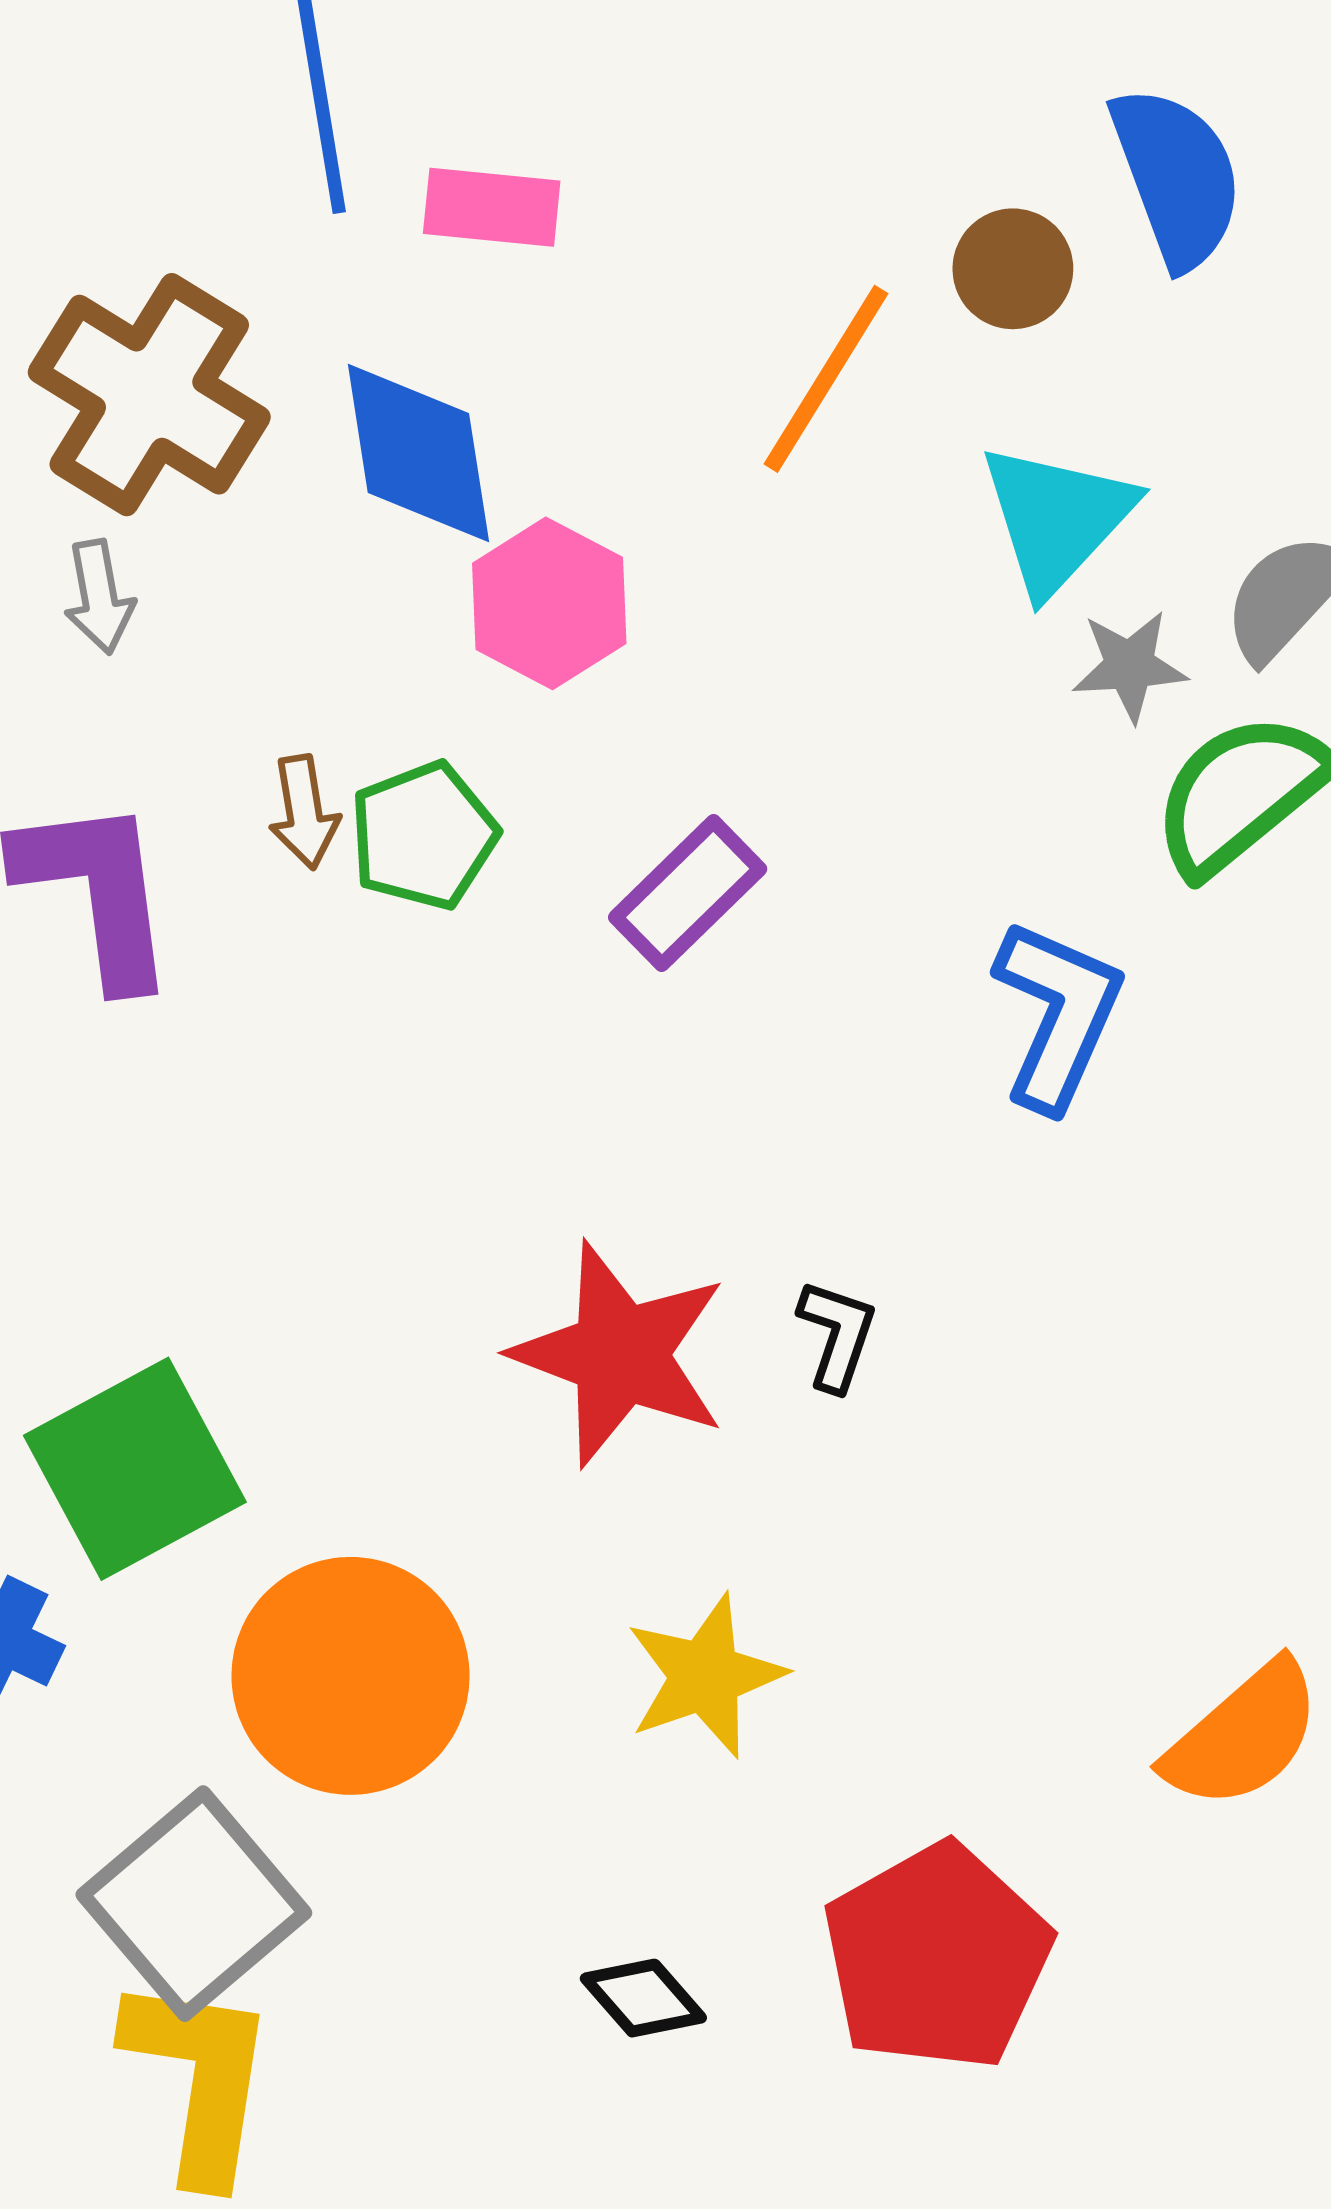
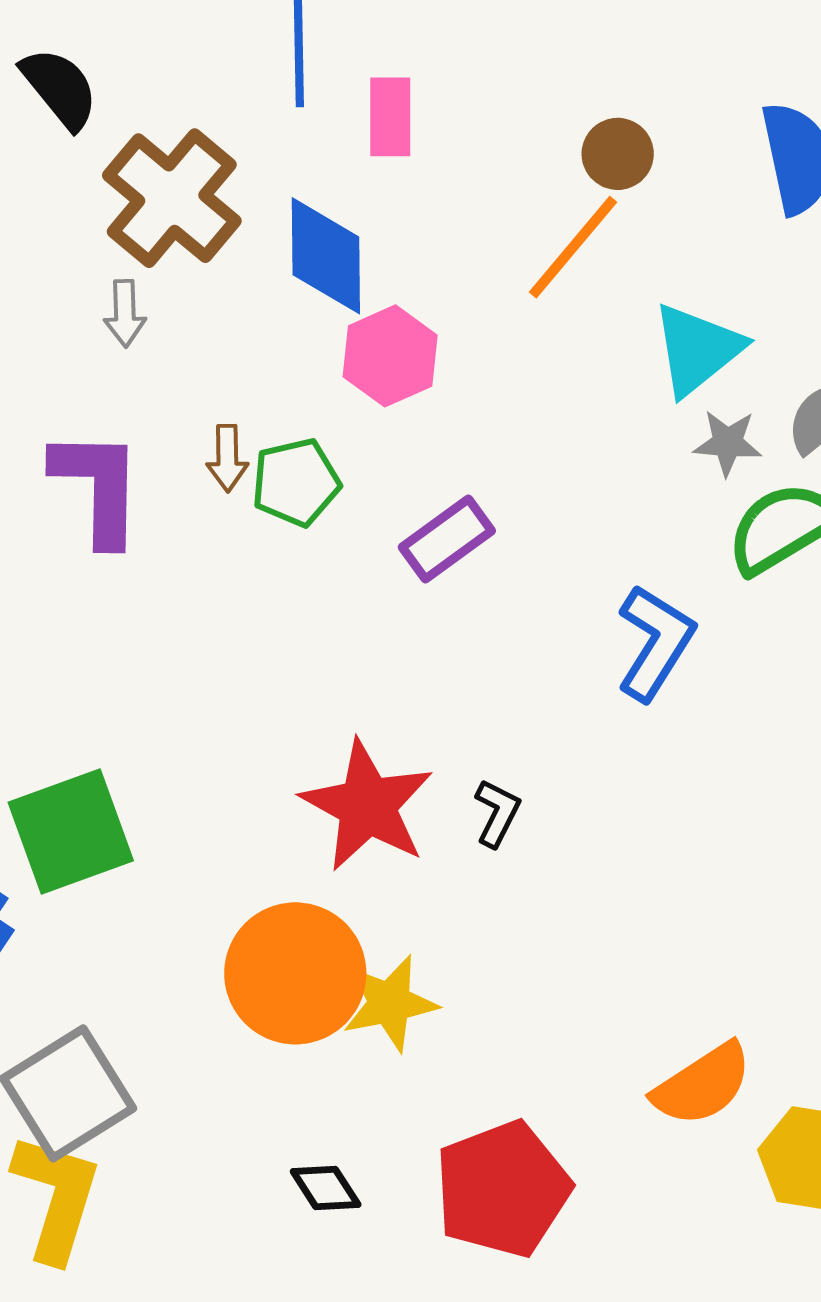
pink rectangle: (492, 207) -> (390, 117), turned 76
brown circle: (1013, 269) -> (618, 154), moved
orange circle: (350, 1676) -> (295, 973), moved

